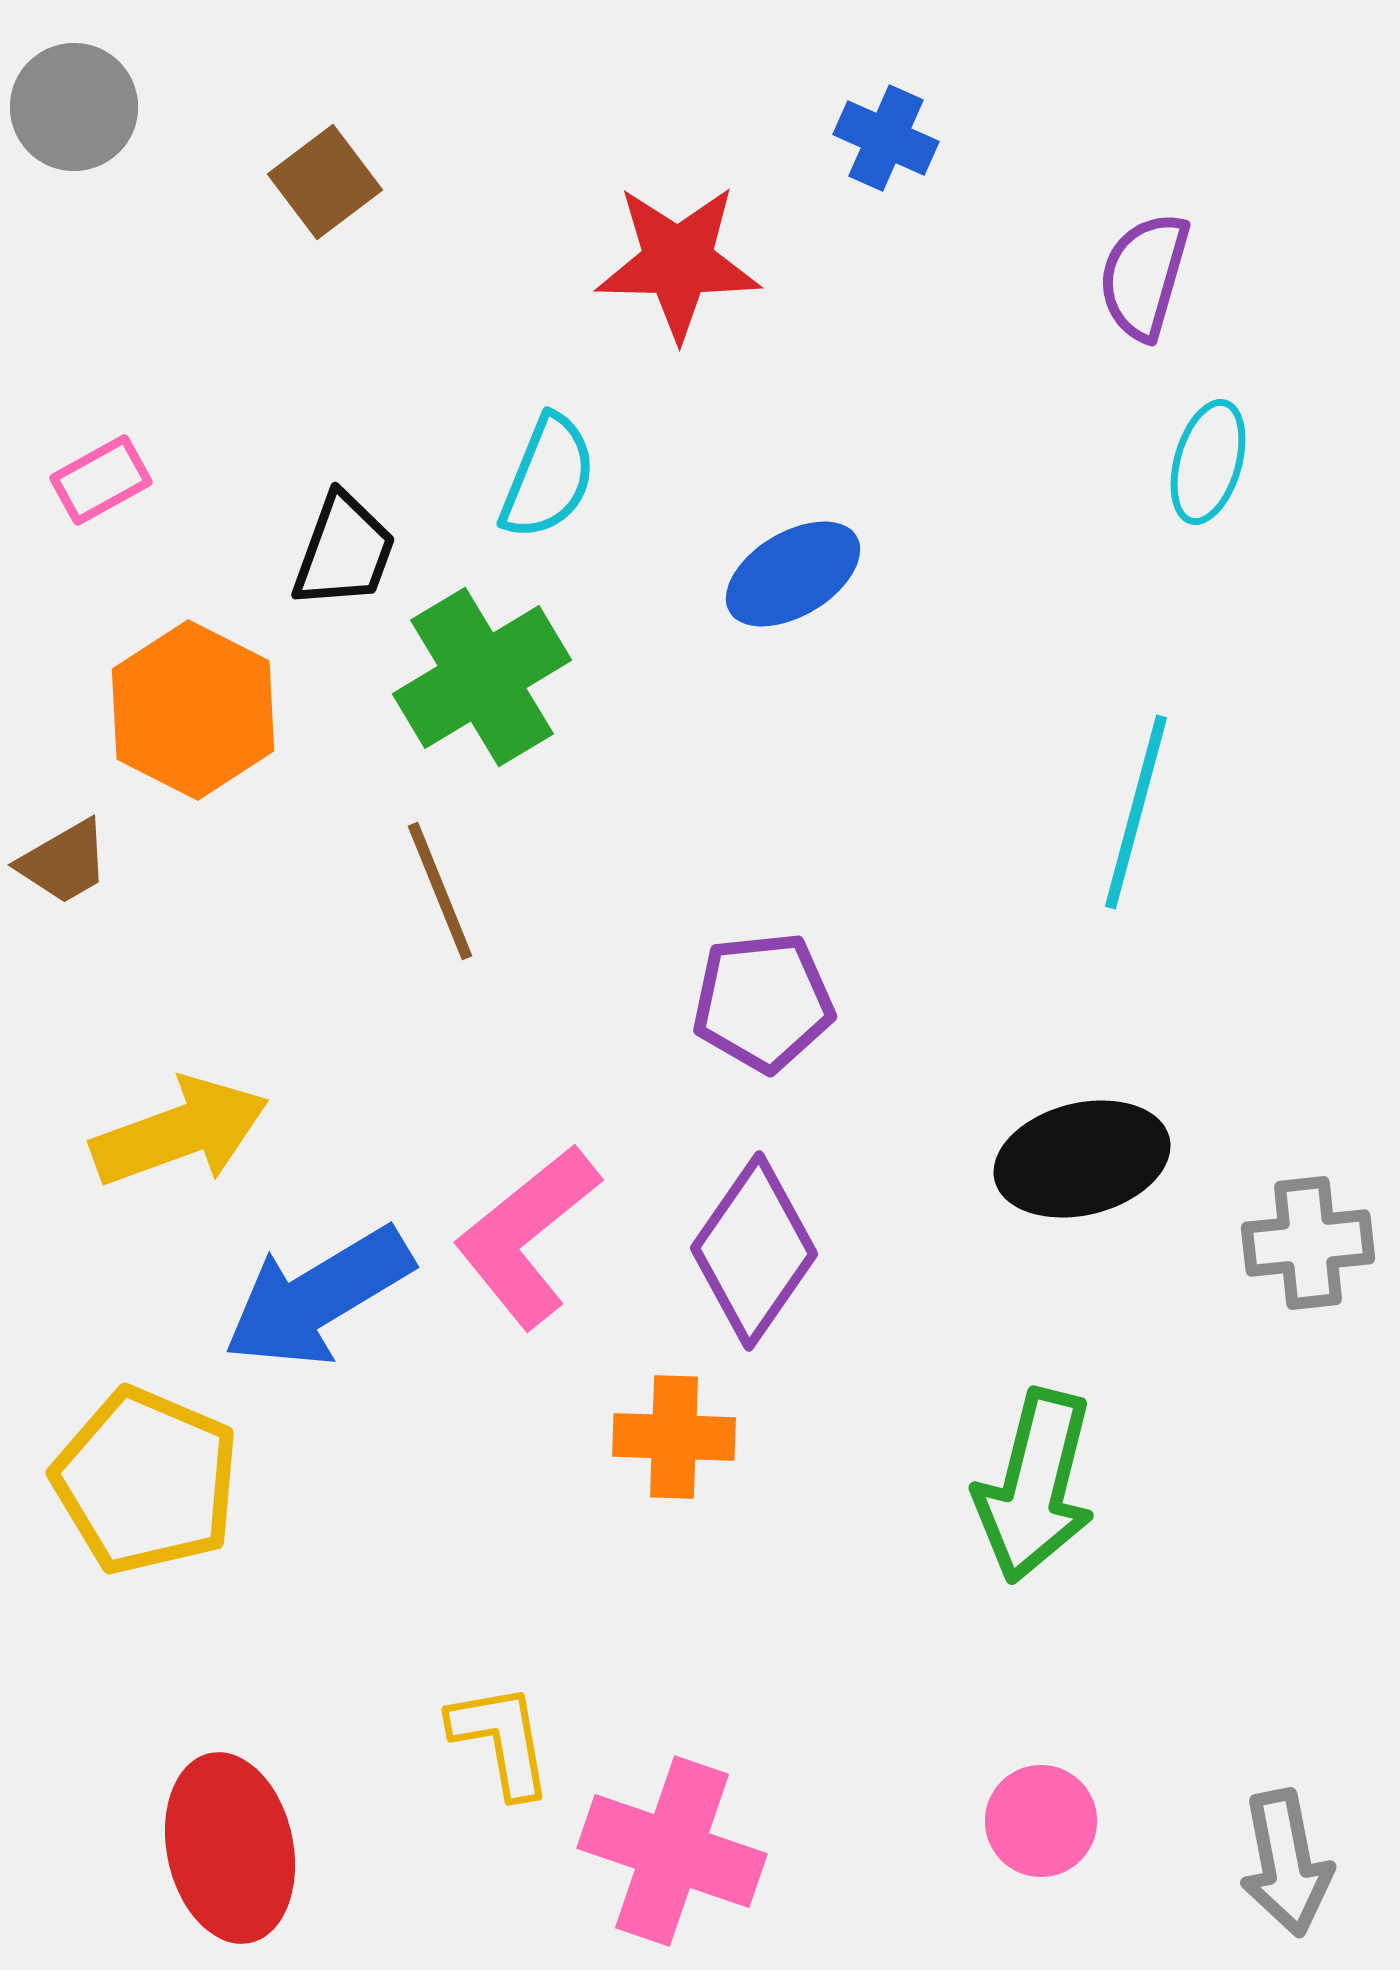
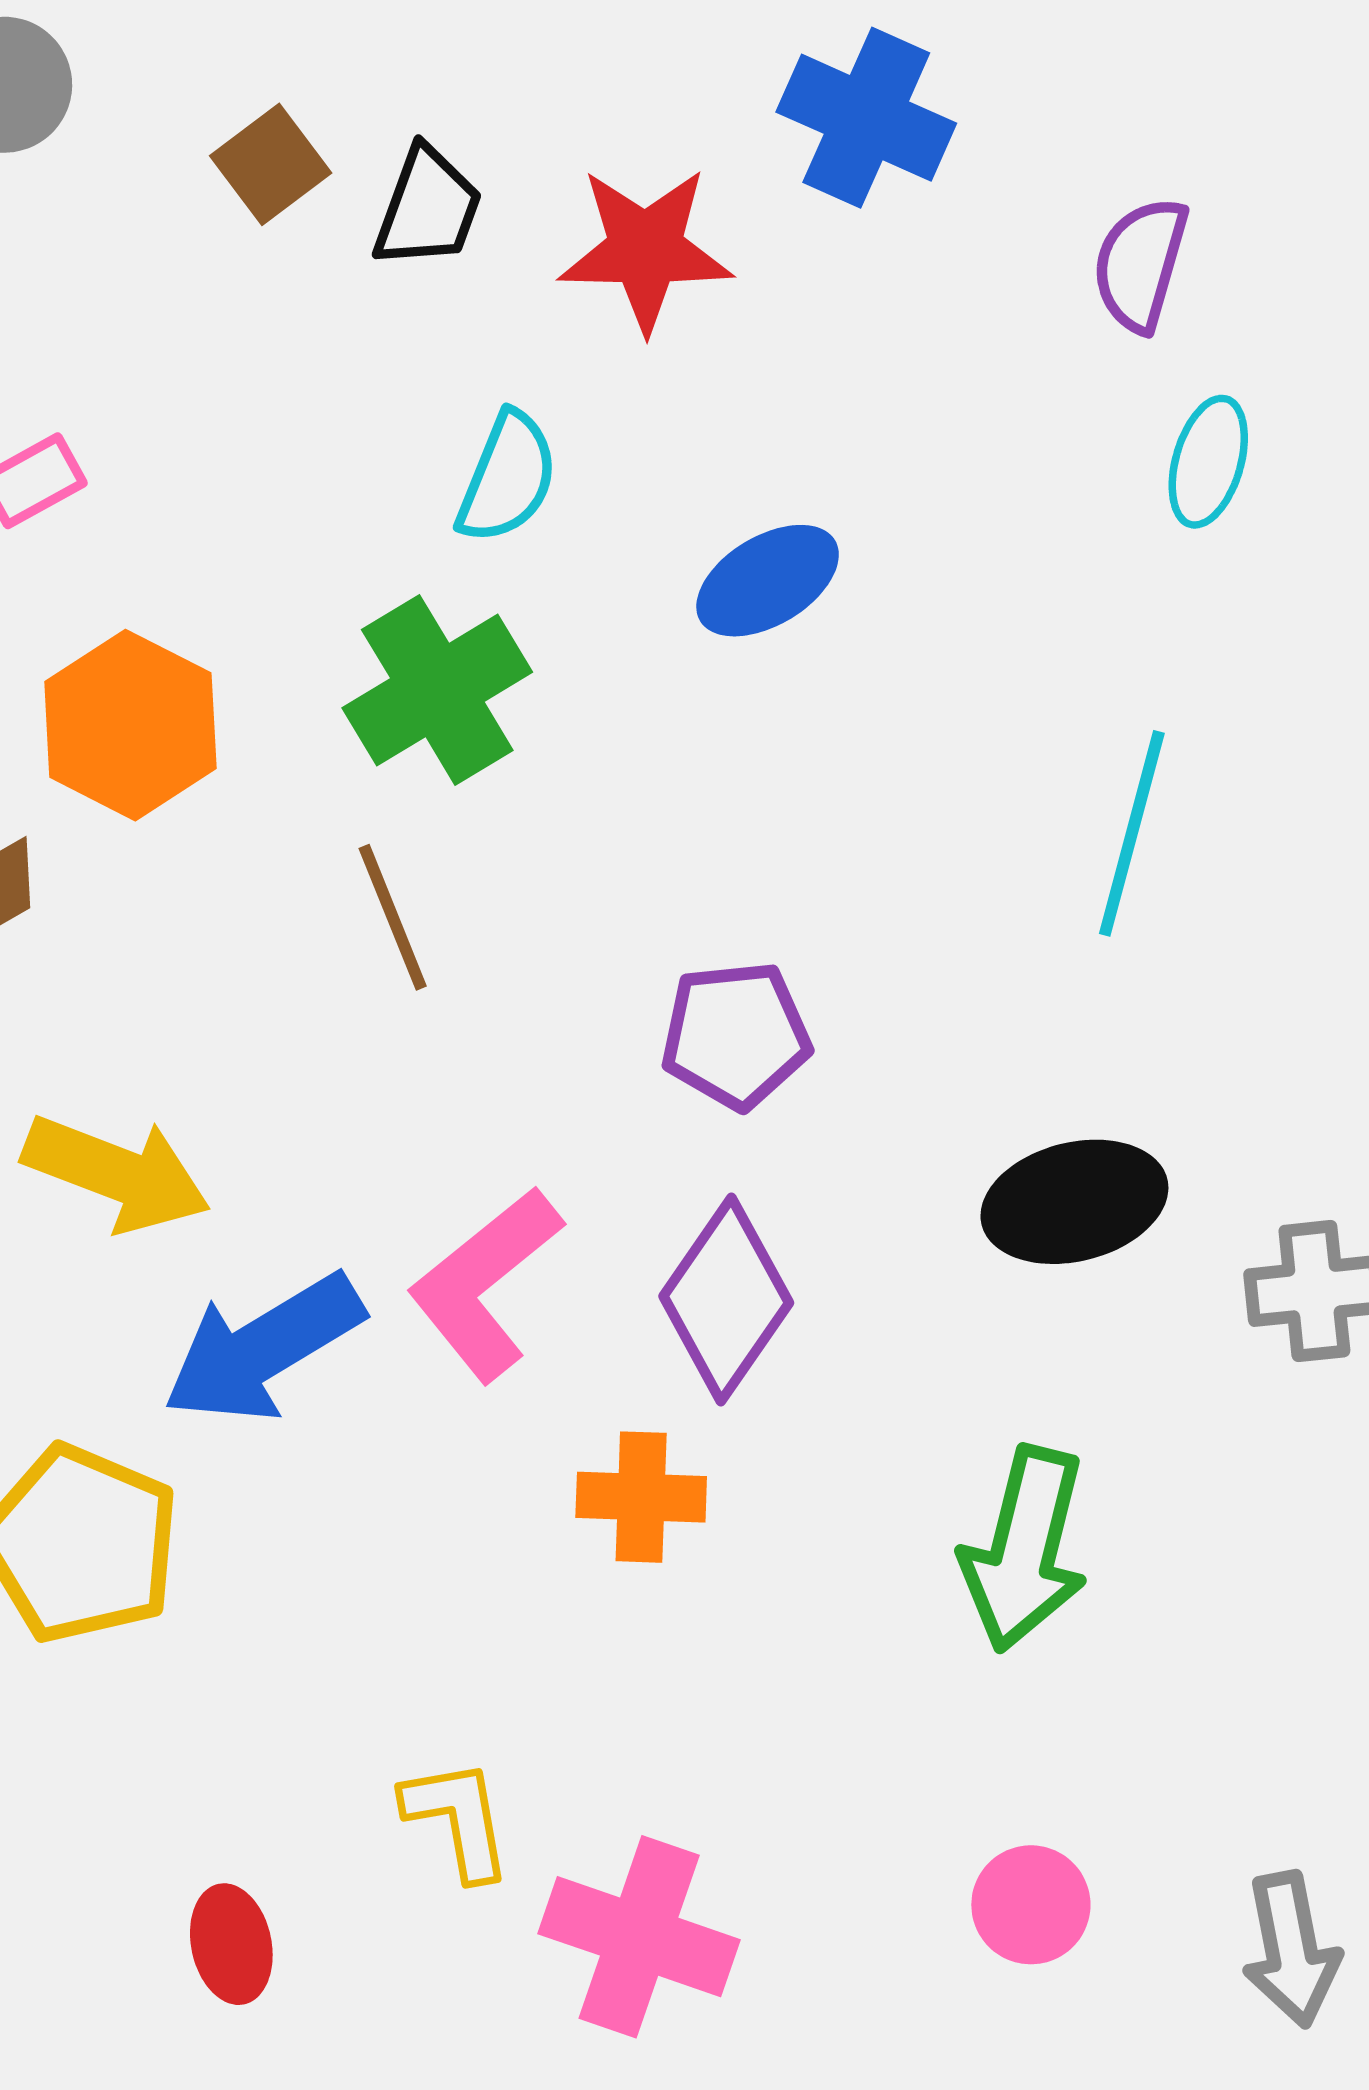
blue cross: (886, 138) -> (866, 118), size x1.6
black trapezoid: (344, 551) -> (428, 208), moved
yellow arrow: (180, 1132) -> (117, 1173), turned 41
red ellipse: (230, 1848) -> (231, 1944), moved, size x0.6

